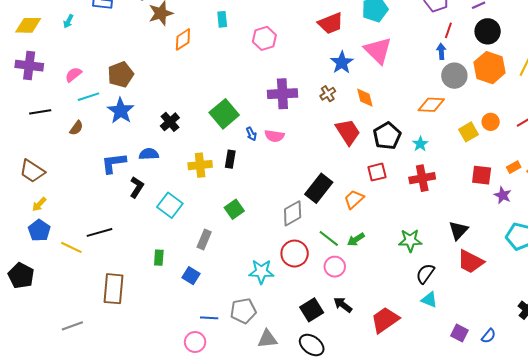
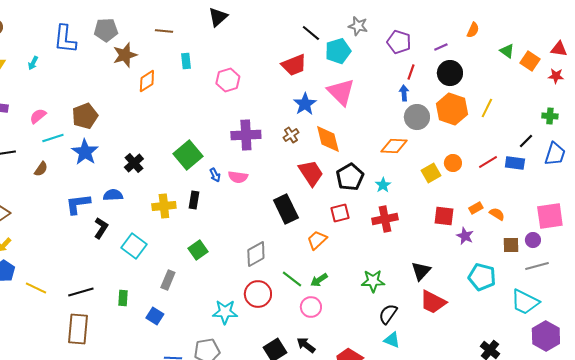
orange diamond: (365, 98) -> (328, 139), size x1.4
black rectangle: (319, 188) -> (286, 209), moved, turned -64
black line: (100, 232) -> (81, 292), moved
pink circle: (335, 267) -> (311, 307), moved

